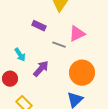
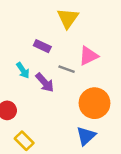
cyan arrow: (20, 55) -> (23, 70), moved
purple arrow: (41, 69) -> (45, 83), moved, turned 96

